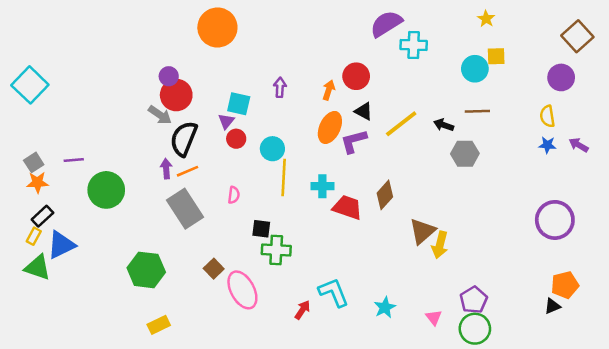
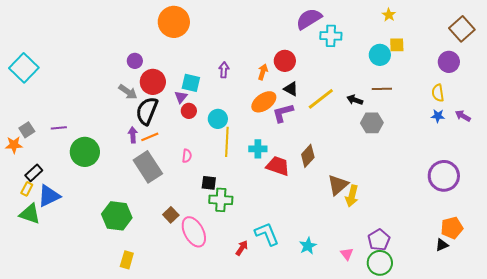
red circle: (176, 95) -> (153, 82), moved
orange ellipse: (330, 127) -> (264, 102), turned 30
orange star: (37, 182) -> (14, 145), moved
yellow rectangle: (159, 325) -> (127, 260), turned -48

